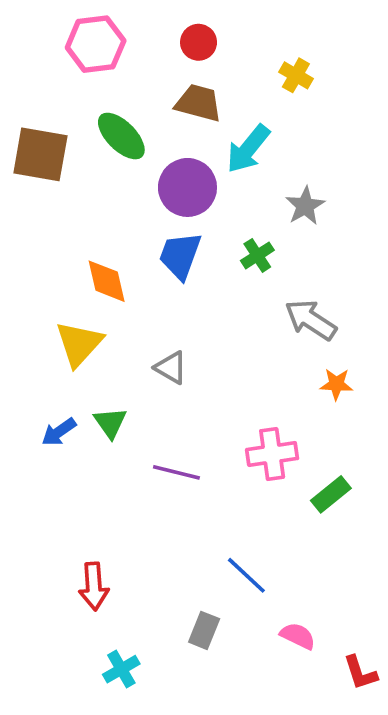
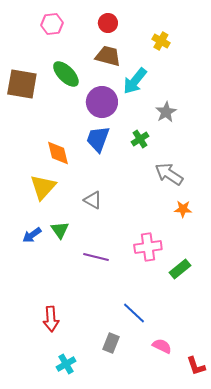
pink hexagon: (96, 44) -> (52, 24), size x0.7

